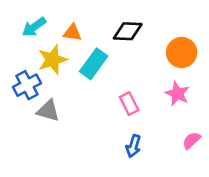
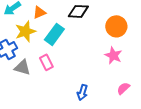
orange triangle: (72, 33) -> (39, 12), turned -32
pink rectangle: (129, 104) -> (46, 62), moved

